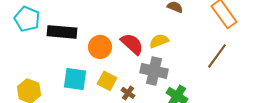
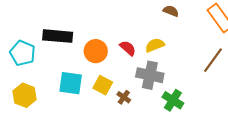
cyan pentagon: (27, 19) -> (23, 53), moved
red semicircle: (132, 44) -> (128, 48), size x0.7

